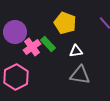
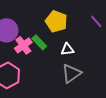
gray triangle: (80, 75) -> (71, 73), turned -45

